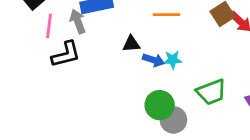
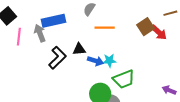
black L-shape: (66, 54) -> (57, 58), moved, turned -30
green trapezoid: (211, 92) -> (124, 79), moved

